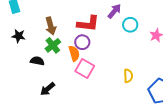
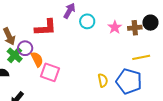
purple circle: (82, 42) -> (25, 48), moved
yellow semicircle: (128, 76) -> (103, 80), moved

